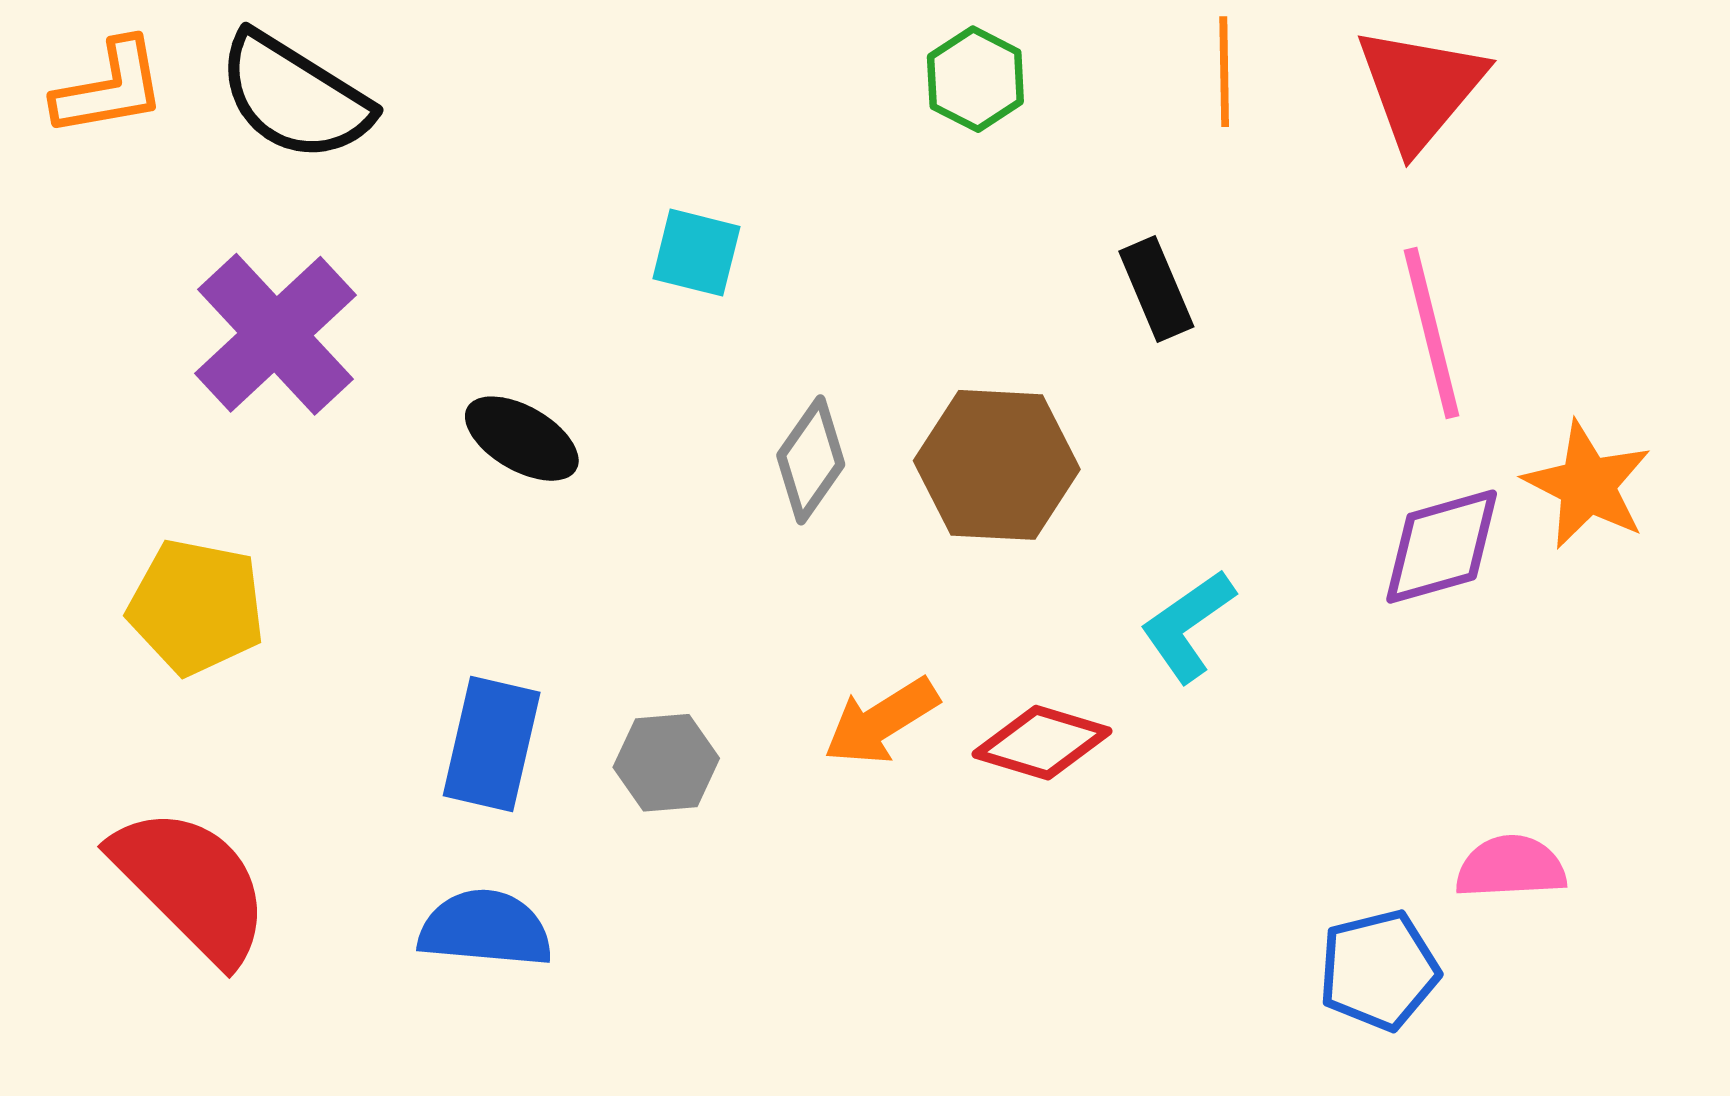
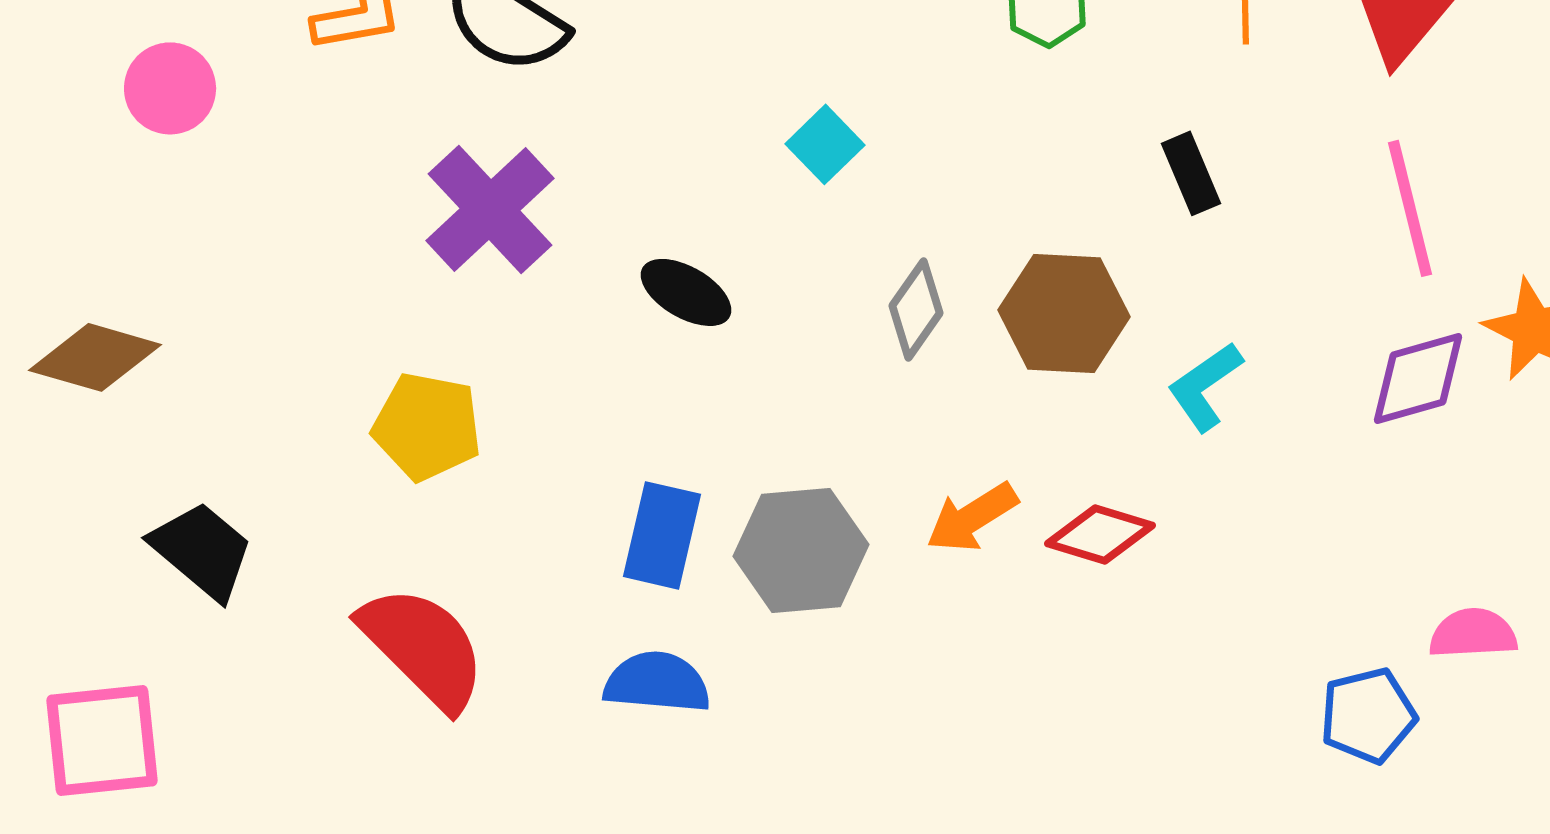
cyan square: (696, 253) -> (825, 144), turned 32
cyan L-shape: (1188, 626) -> (1205, 386), moved
gray hexagon: (666, 763) -> (801, 550), size x1.6

